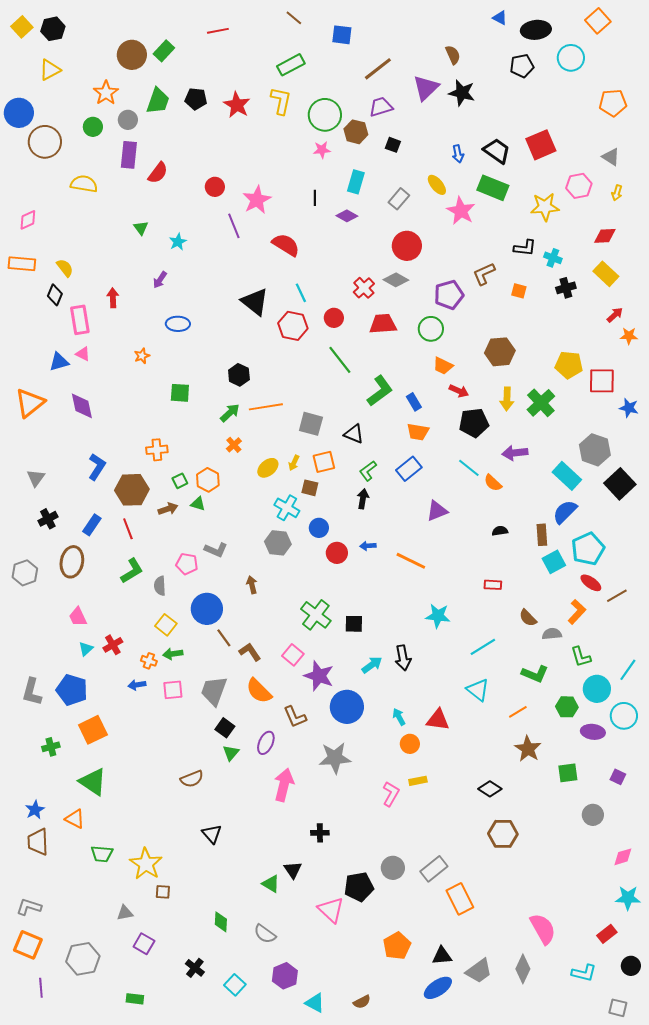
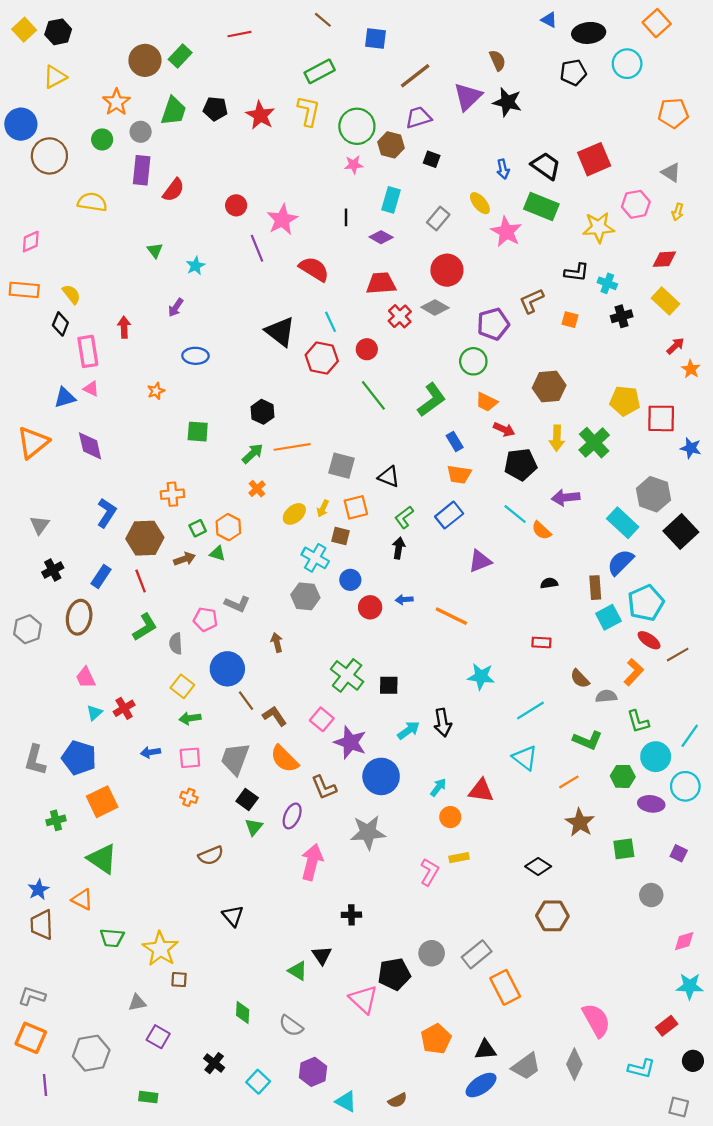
red trapezoid: (383, 324) -> (381, 283), moved
orange star: (629, 336) -> (691, 369), turned 30
green L-shape: (380, 391) -> (432, 400), moved
orange cross: (149, 661) -> (189, 797), moved
cyan arrow: (399, 717) -> (438, 787), turned 66

